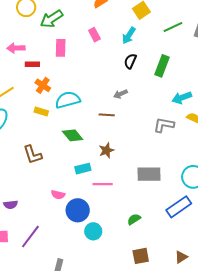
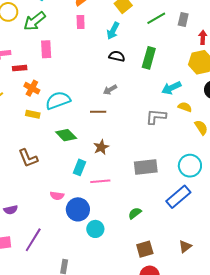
pink rectangle: (94, 35) -> (81, 22), moved, turned 32
black semicircle: (130, 61) -> (117, 56), turned 84
cyan rectangle: (83, 169) -> (79, 167), turned -49

